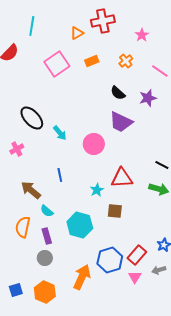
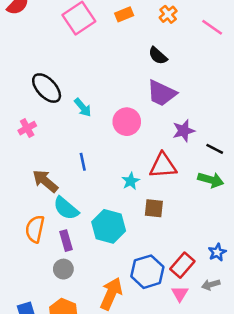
purple star: (148, 98) -> (184, 131), moved
cyan semicircle: (47, 211) -> (66, 208), size x1.5

